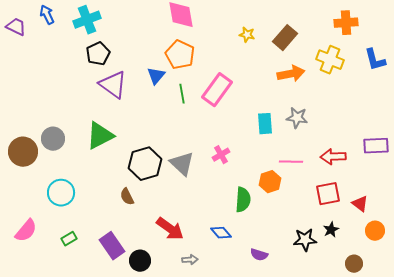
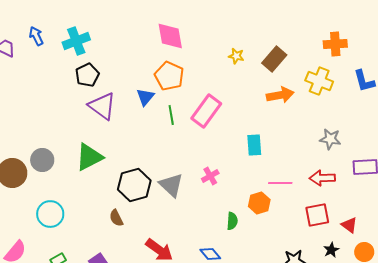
gray star: (297, 118) -> (330, 139), moved
green semicircle: (243, 200) -> (232, 221), size x0.7
black star: (331, 230) -> (331, 250), moved

